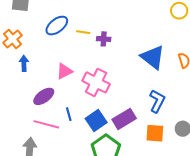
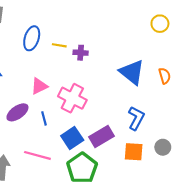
blue ellipse: (57, 26) -> (32, 38), turned -35
blue line: (69, 114) -> (44, 118), moved
pink line: (46, 124) -> (37, 155), moved

